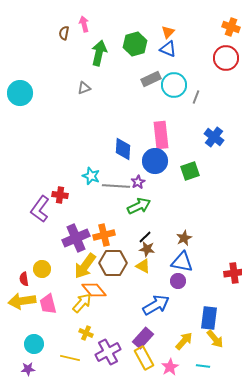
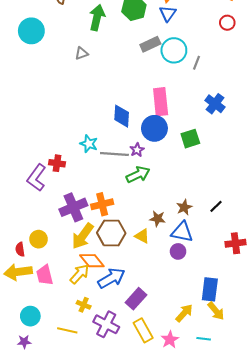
blue triangle: (168, 49) -> (168, 13), turned 42
red circle: (226, 58) -> (227, 23), size x0.6
cyan circle: (20, 93) -> (31, 31), moved
black line: (145, 237) -> (216, 206), moved
brown star: (147, 249) -> (158, 219), moved
blue arrow: (156, 305) -> (111, 278), moved
purple rectangle: (143, 338) -> (136, 299), moved
purple cross: (108, 352) -> (106, 324), turned -35

